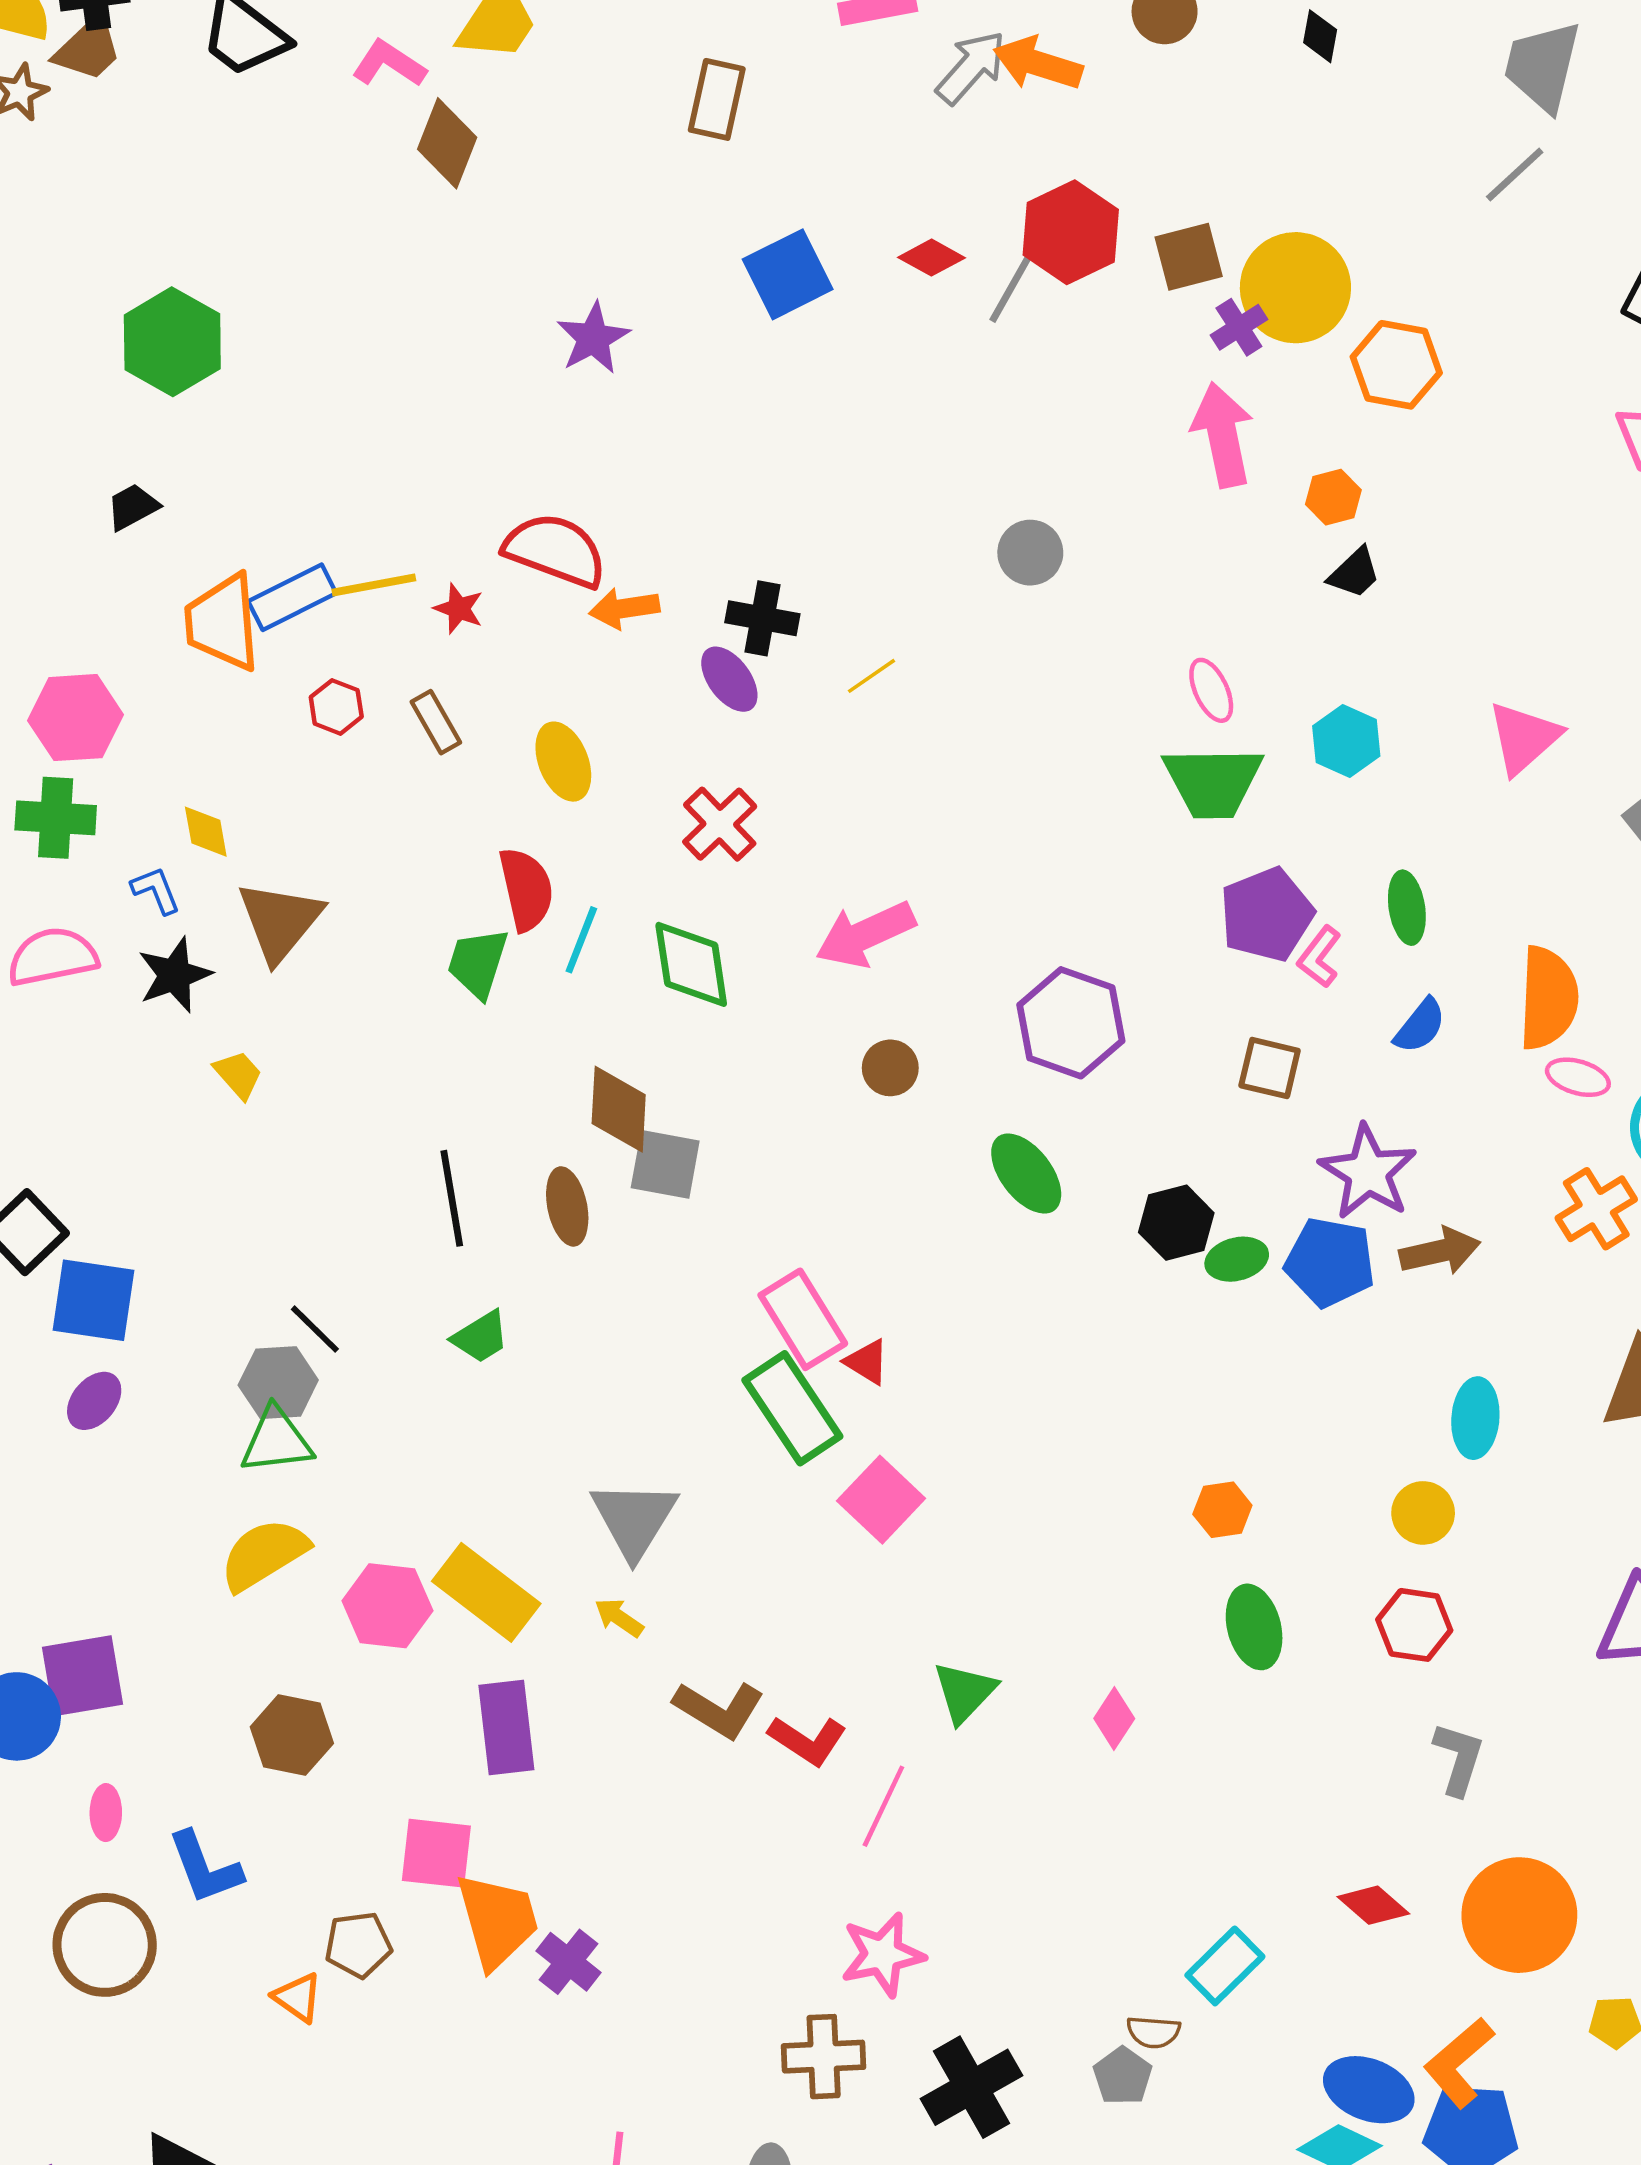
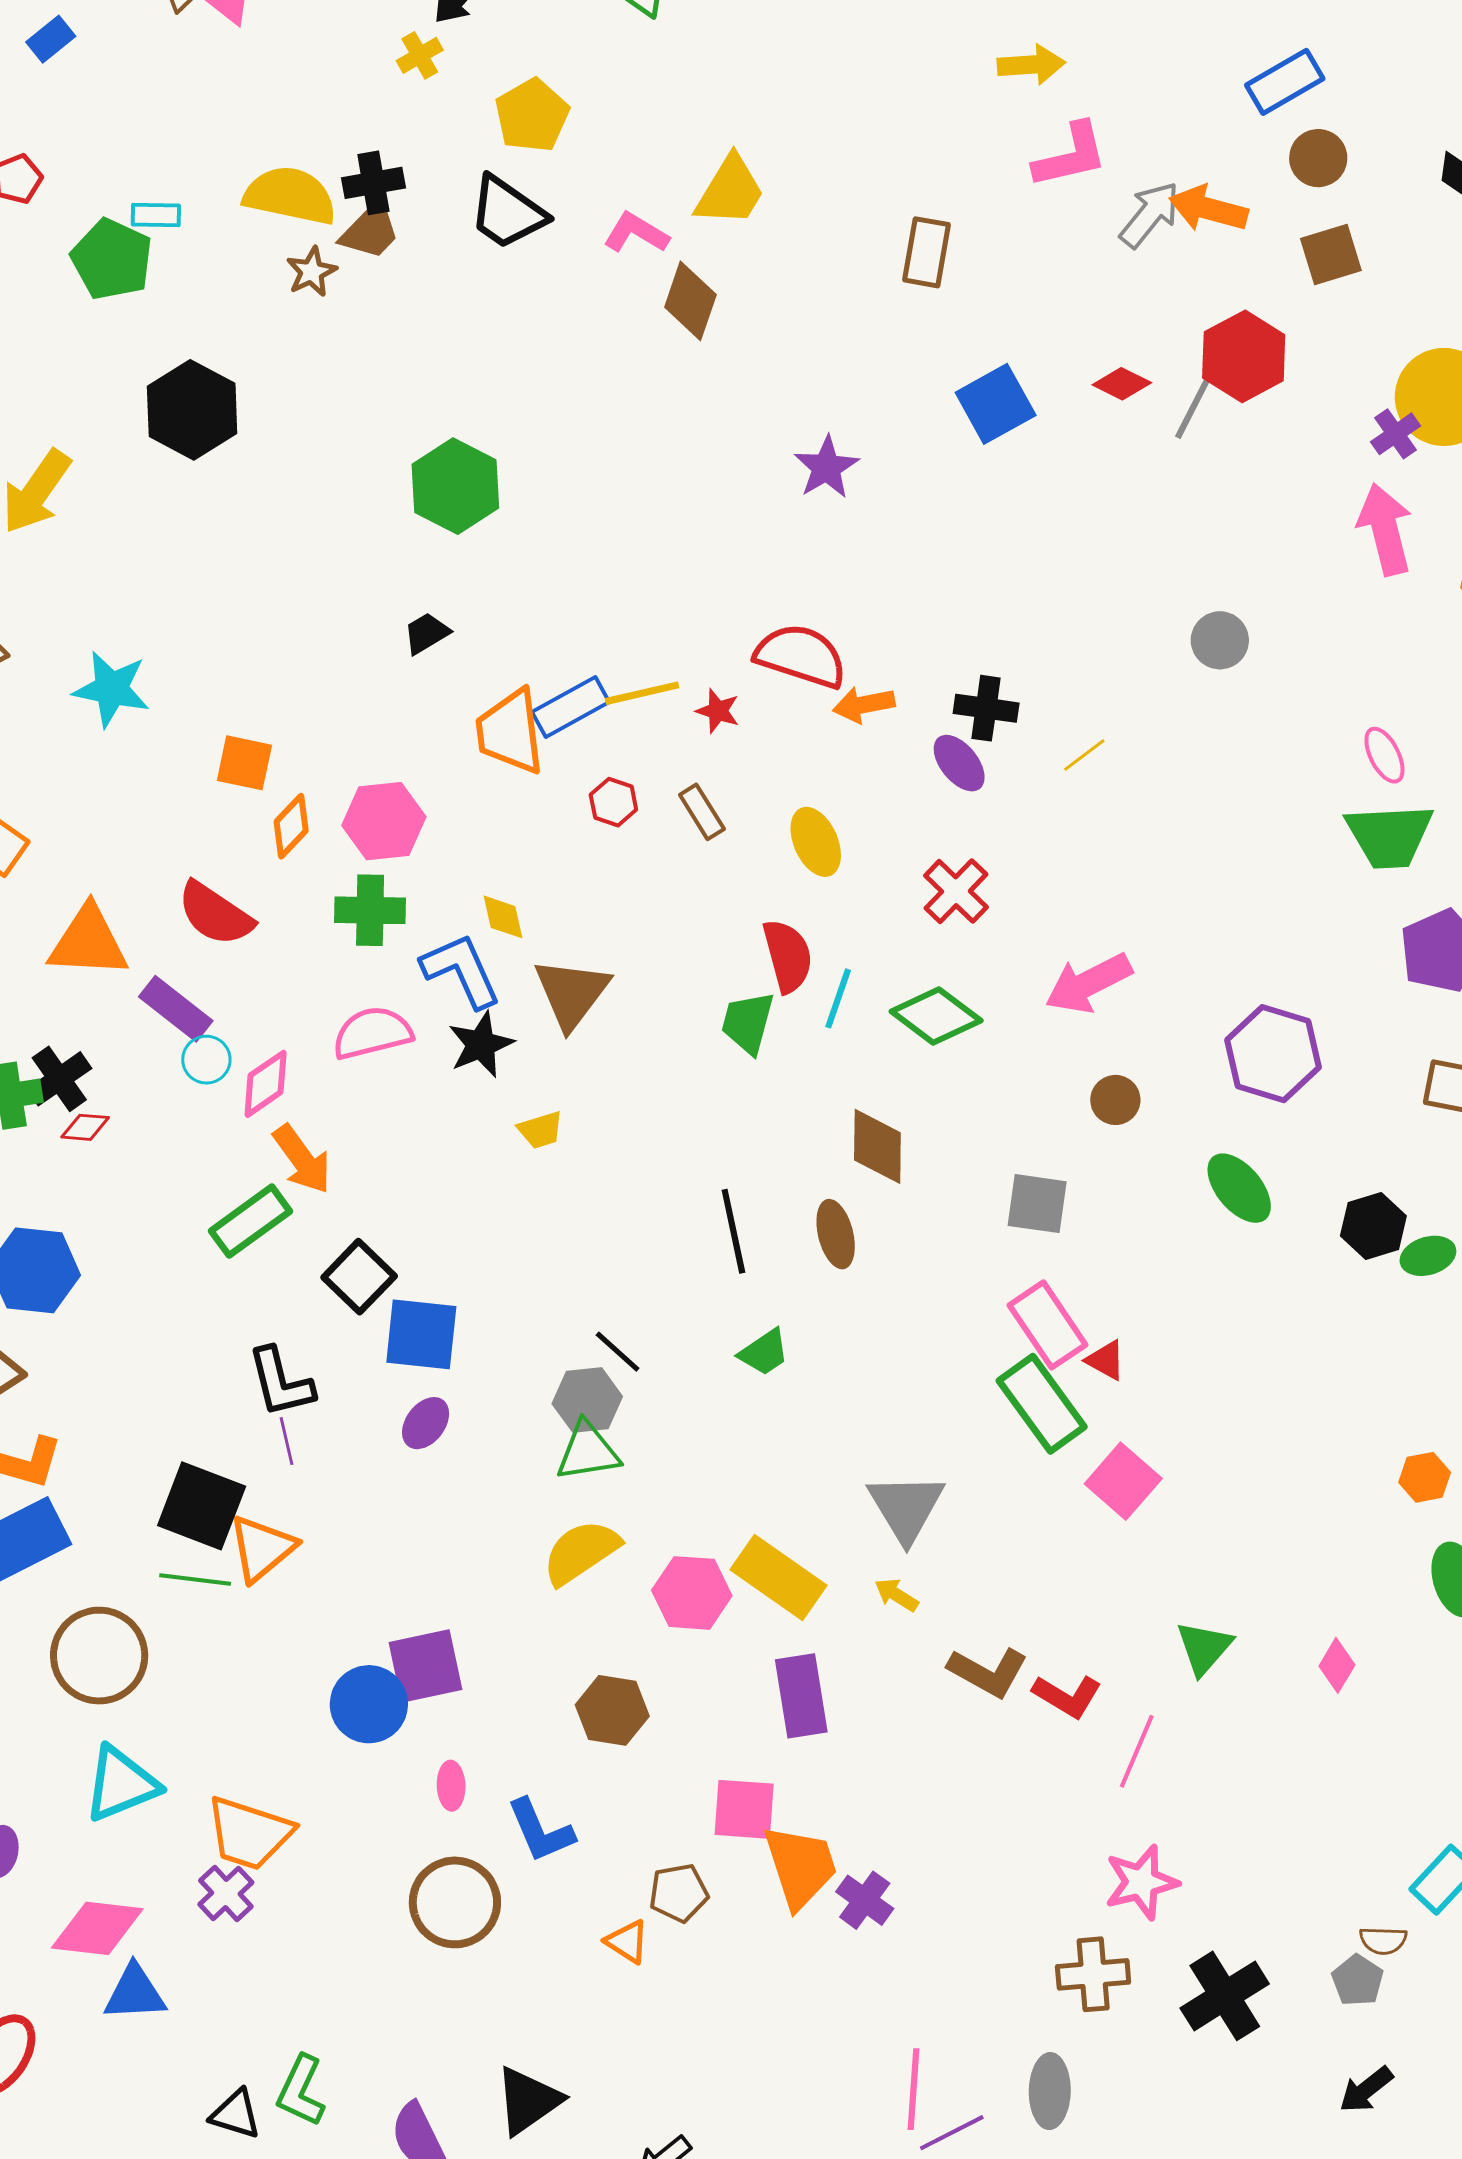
brown square: (1189, 257) -> (1331, 255), moved
blue L-shape: (156, 890) -> (461, 970), size x1.8
green diamond: (691, 964) -> (936, 1016), turned -42
yellow trapezoid: (238, 1075) -> (541, 1130), turned 117
gray square: (665, 1164) -> (1037, 1204), moved

